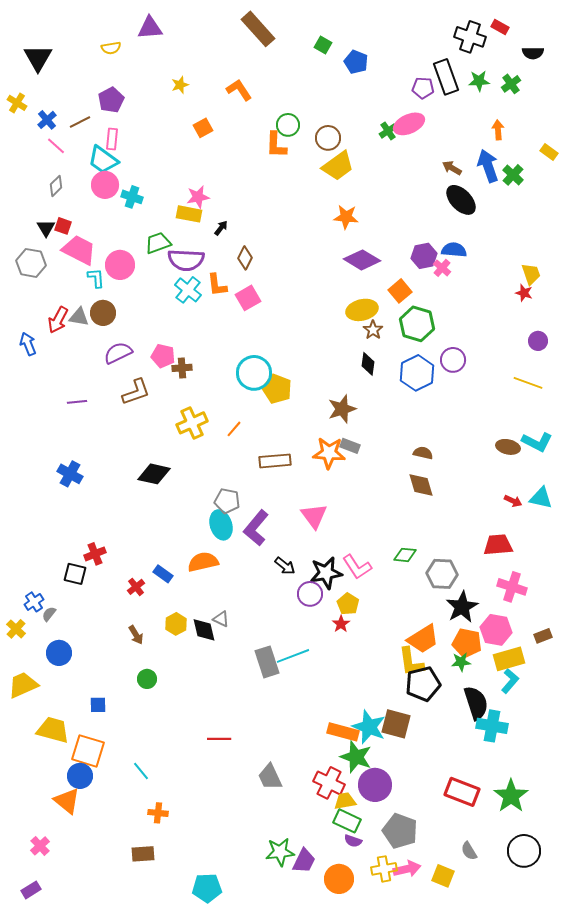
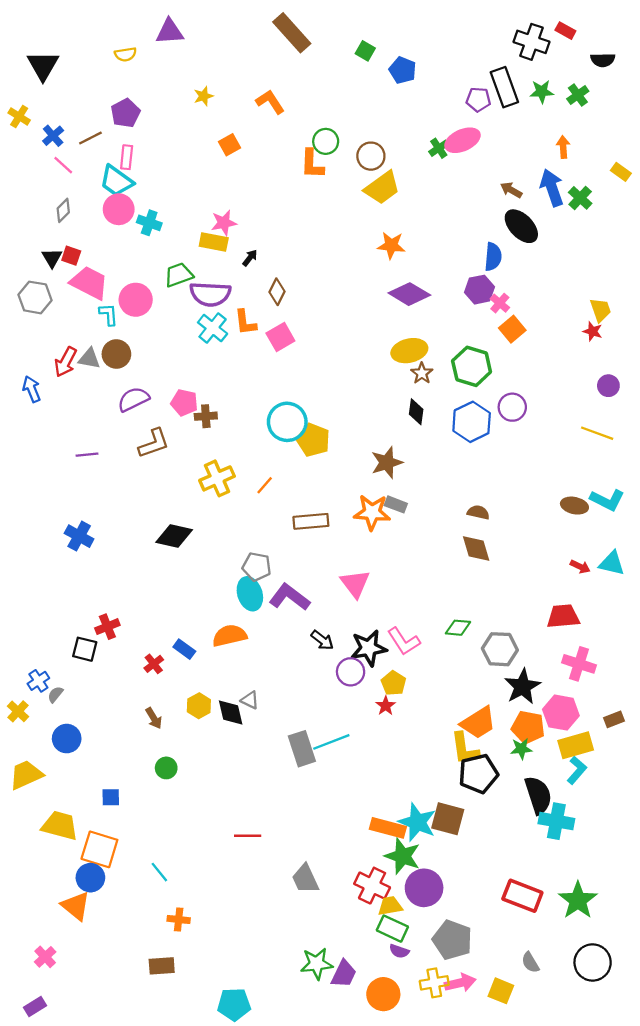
blue semicircle: (454, 250) -> (493, 257), moved, turned 90
orange square: (400, 291) -> (512, 329), moved
purple L-shape: (256, 528) -> (289, 597), turned 87

